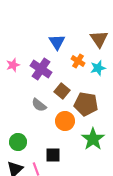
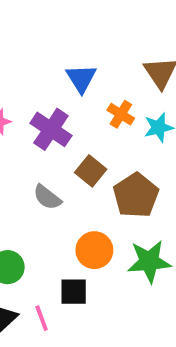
brown pentagon: (86, 104) -> (136, 195), turned 30
orange circle: (65, 121) -> (94, 250), moved
green star: (93, 139) -> (149, 261), turned 30

